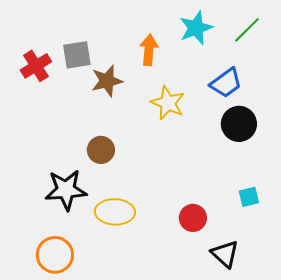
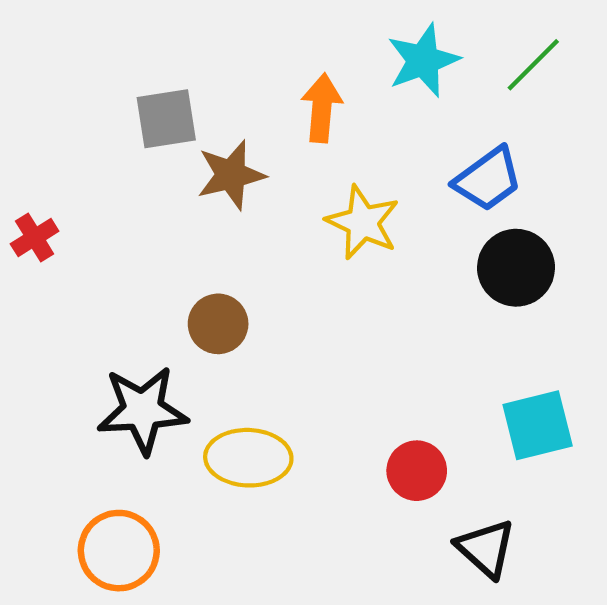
red cross: (36, 66) -> (35, 237), moved, size x0.7
cyan square: (249, 197) -> (538, 425), size x1.6

